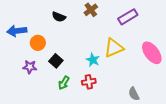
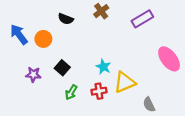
blue arrow: (17, 31) -> (19, 34), turned 60
orange circle: (38, 43) -> (43, 39), moved
yellow triangle: (114, 48) -> (125, 82), moved

